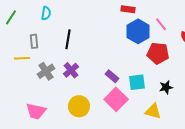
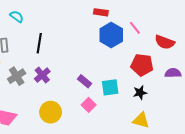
cyan semicircle: (46, 13) -> (17, 16), turned -64
red pentagon: (158, 53) -> (142, 65), moved
pink square: (116, 99) -> (89, 105), size x0.6
yellow triangle: (153, 111) -> (141, 120), moved

